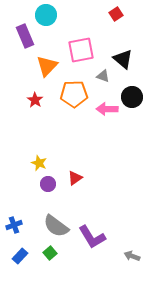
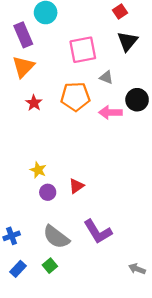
black triangle: (123, 59) -> (127, 41), moved, turned 30
orange triangle: (47, 66) -> (23, 67), moved
purple L-shape: (92, 237) -> (98, 232), moved

